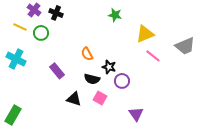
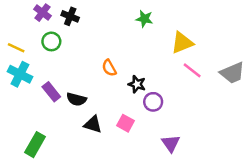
yellow line: (20, 27) -> (16, 48), moved
gray trapezoid: (185, 46) -> (232, 73), moved
purple rectangle: (57, 71) -> (51, 92), moved
black semicircle: (92, 79) -> (76, 99), moved
green rectangle: (13, 115) -> (35, 145), moved

